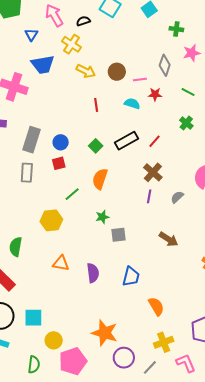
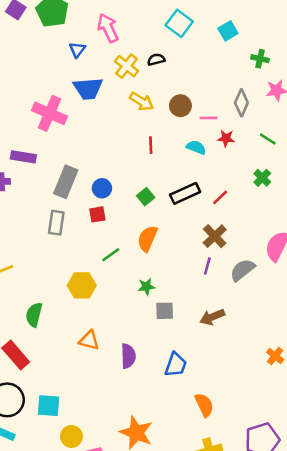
black semicircle: (83, 21) -> (156, 60), moved
gray semicircle: (177, 197) -> (242, 270), size x1.5
brown arrow: (169, 239) -> (212, 317), moved, turned 120

